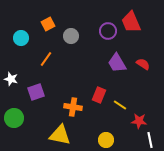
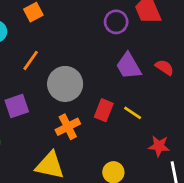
gray circle: (71, 36) -> (65, 84), moved, size x1.6
yellow line: (120, 105) -> (133, 113), moved
orange cross: (73, 107) -> (68, 127), turned -36

